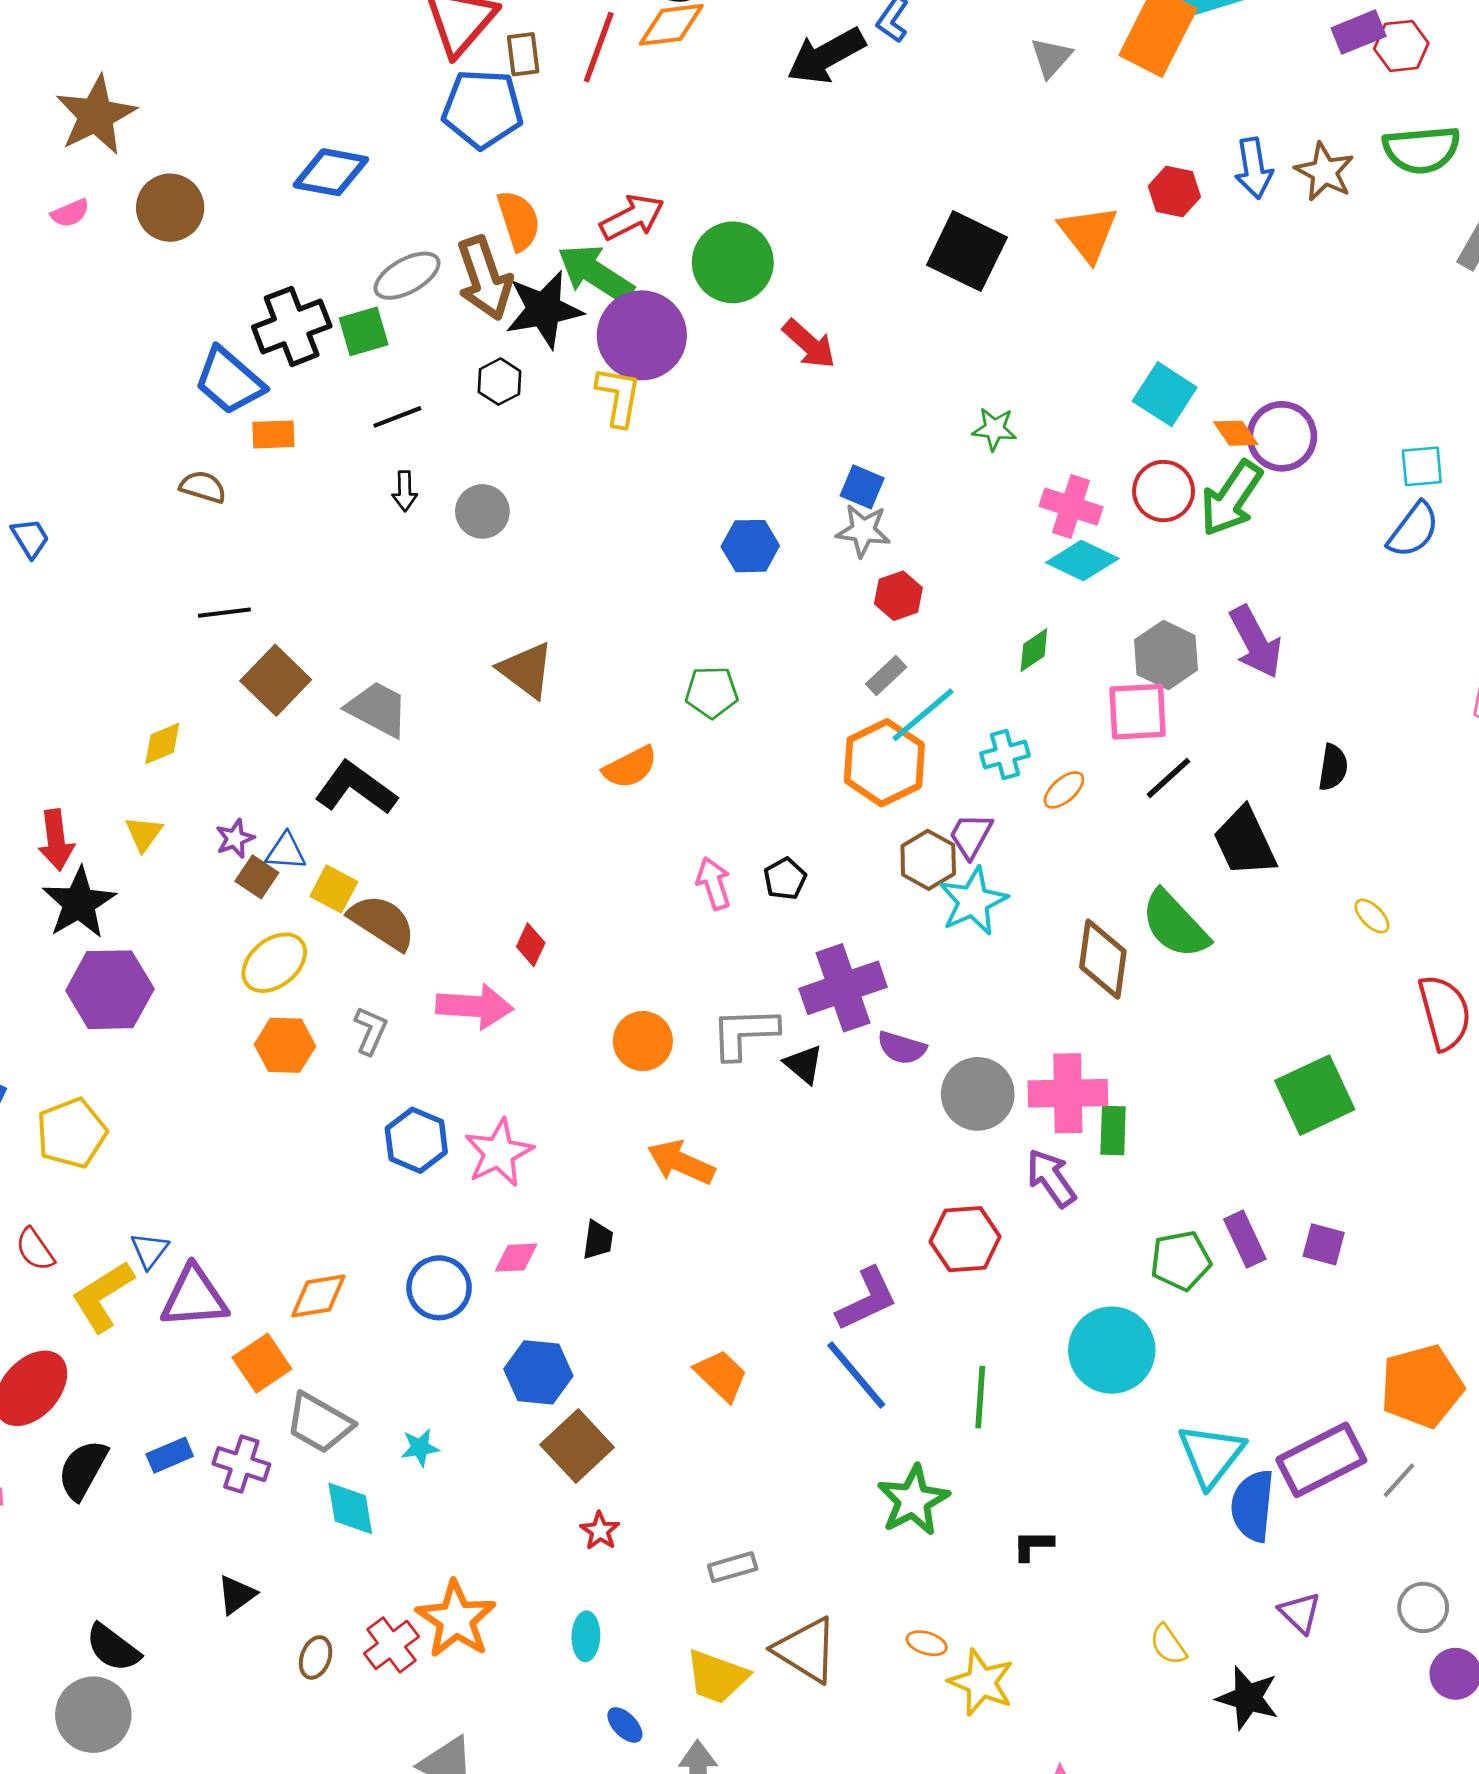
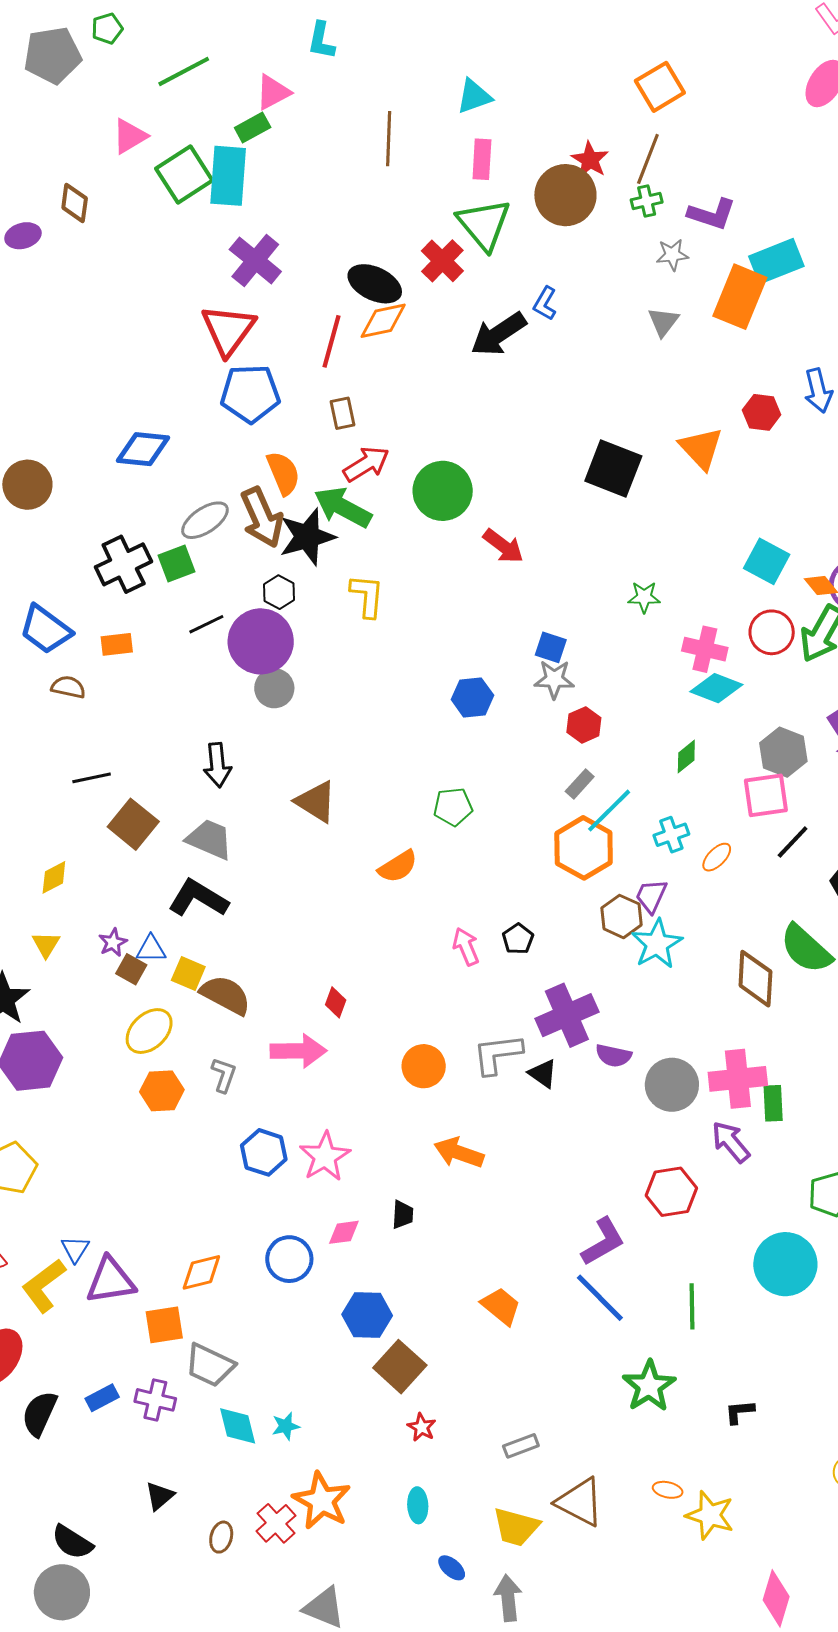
brown rectangle: (523, 54) -> (342, 413), moved
purple circle: (642, 335) -> (261, 641), moved
blue trapezoid: (229, 381) -> (45, 629), moved
black arrow: (405, 491) -> (217, 765), moved, size x1.5
orange square: (262, 1363) -> (164, 1325), turned 30
cyan star: (420, 1448) -> (286, 1426), moved

